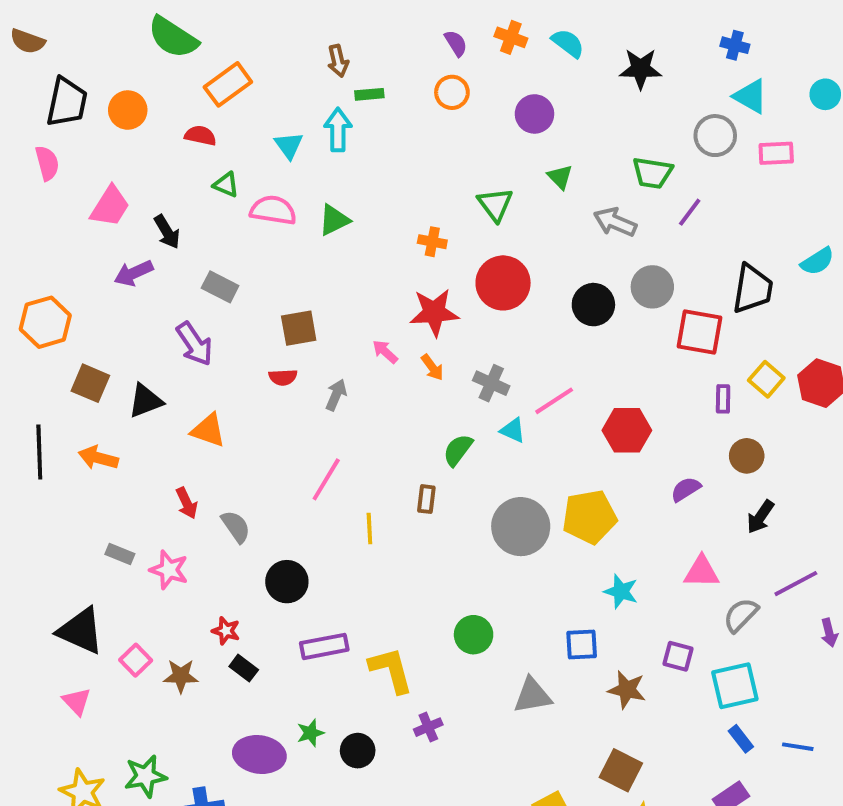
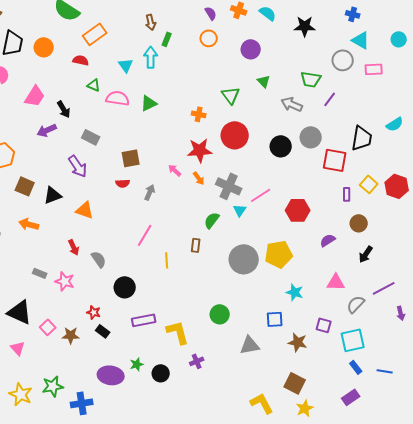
green rectangle: (369, 94) -> (167, 39), turned -64
gray cross: (491, 383) -> (229, 186), size x1.4
cyan triangle: (513, 430) -> (240, 210), turned 40

